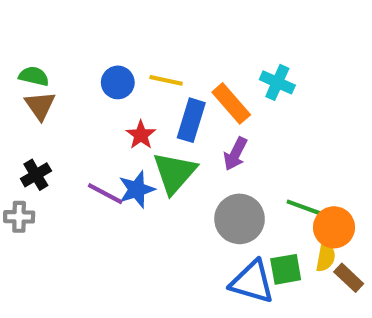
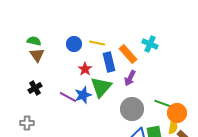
blue rectangle: (191, 120) -> (109, 62), turned -30
gray cross: (19, 217) -> (27, 123), moved

